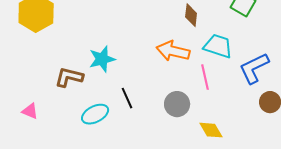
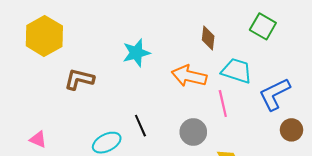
cyan star: (102, 59) -> (136, 53), moved
brown L-shape: (69, 77) -> (79, 79), moved

